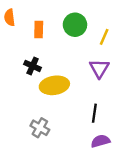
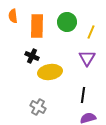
orange rectangle: (39, 30) -> (37, 26), size x1.6

